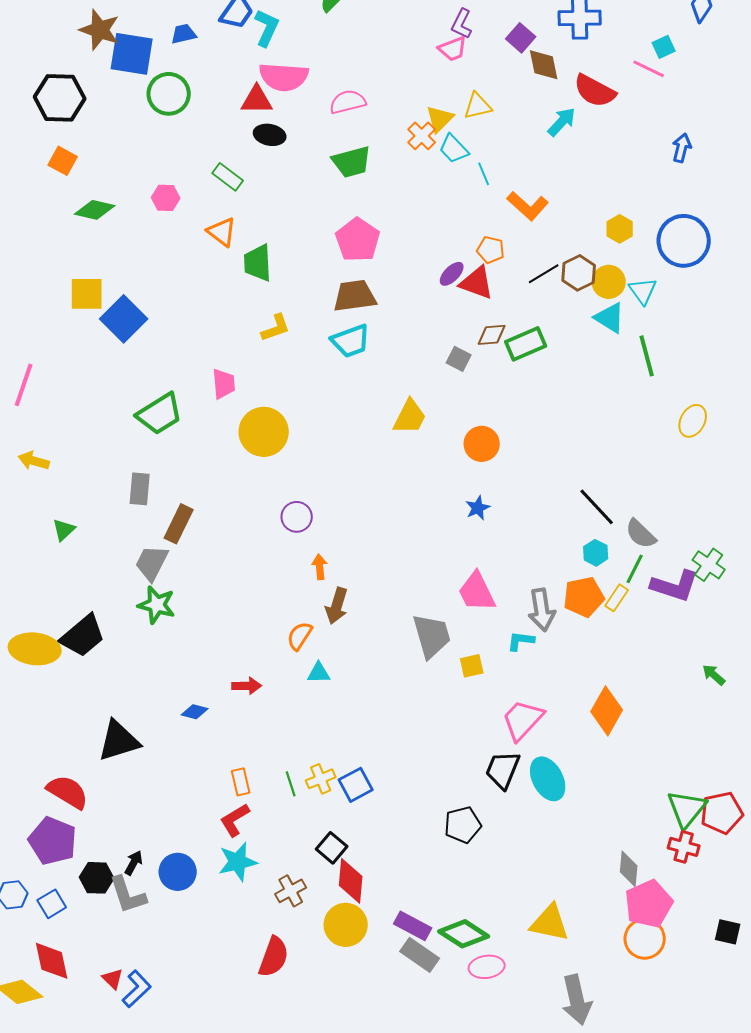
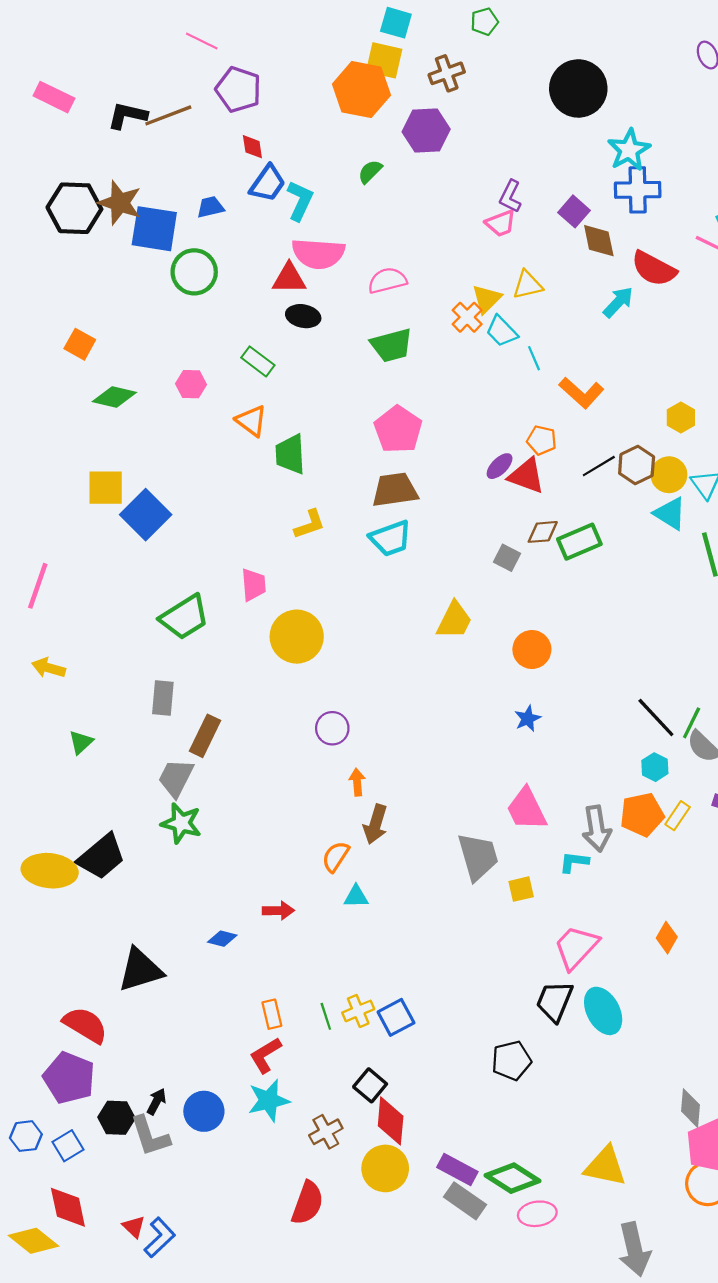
black hexagon: (60, 98) -> (74, 208), moved
green line: (635, 569) -> (692, 723), moved
orange diamond: (607, 711) -> (667, 938), size x0.6

